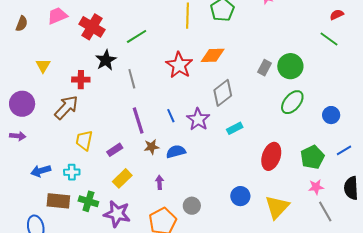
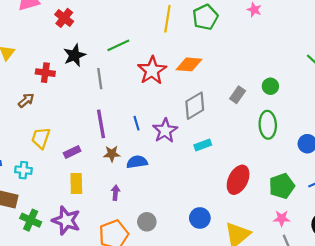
red cross: (92, 27) -> (64, 18), size x0.7
green line: (137, 36) -> (118, 45), moved
green circle: (290, 66) -> (270, 86), size x0.6
gray rectangle: (264, 68) -> (238, 95), moved
green ellipse: (292, 102) -> (268, 125), turned -50
brown arrow: (66, 107) -> (26, 100), size x0.6
yellow rectangle: (122, 178) -> (76, 184), turned -54
green cross: (88, 201) -> (31, 220), moved

